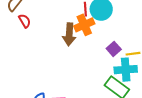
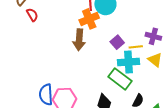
brown arrow: (69, 34) -> (79, 40), moved

